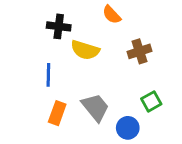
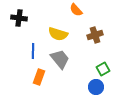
black cross: (59, 26) -> (19, 18), moved
gray trapezoid: (95, 107) -> (60, 59), moved
blue circle: (128, 128) -> (96, 87), moved

